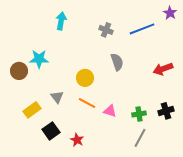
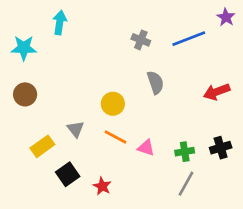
cyan arrow: (61, 21) -> (60, 23), moved
cyan star: (39, 59) -> (24, 48), moved

